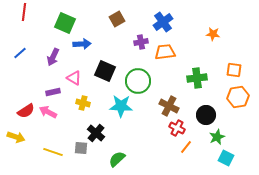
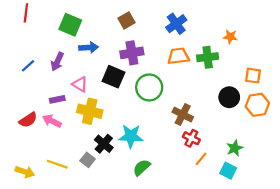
purple cross: (141, 42) -> (132, 53), moved, size x1.5
blue line: (20, 53) -> (28, 66), moved
green cross: (197, 78) -> (208, 57), moved
yellow cross: (83, 103) -> (90, 111), size x1.6
cyan star: (121, 106) -> (131, 136), moved
black circle: (206, 115) -> (229, 97), moved
yellow arrow: (16, 137) -> (25, 172), moved
gray square: (81, 148) -> (88, 160), turned 32
cyan square: (226, 158) -> (228, 171), moved
green semicircle: (117, 159) -> (142, 167), moved

